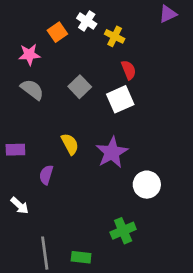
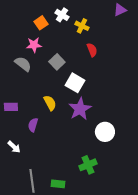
pink star: (29, 55) -> (34, 45), moved
white square: (120, 99) -> (75, 83), moved, turned -36

